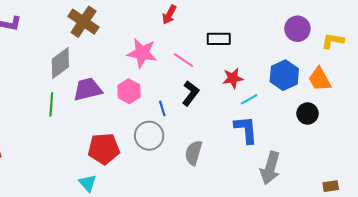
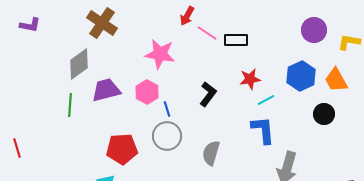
pink line: (183, 60) -> (207, 33), moved
blue line: (162, 108) -> (167, 109), moved

